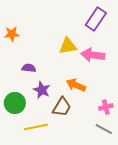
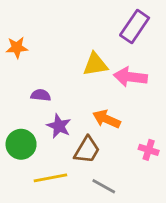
pink cross: (106, 107) -> (149, 150), turned 32
gray line: (104, 129) -> (104, 186), moved

